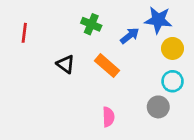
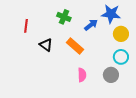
red line: (24, 33) -> (26, 26), moved
pink semicircle: (108, 117) -> (82, 75), moved

